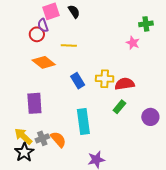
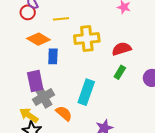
yellow cross: (105, 79) -> (87, 39), moved, size x1.4
blue rectangle: (78, 81) -> (53, 56), moved, turned 42
cyan rectangle: (83, 122) -> (86, 92), turned 35
gray cross: (42, 138) -> (43, 97), moved, size x1.5

